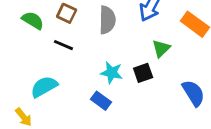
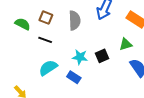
green triangle: (161, 48) -> (126, 44), moved, turned 32
cyan semicircle: (44, 87) -> (48, 68), moved

